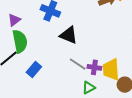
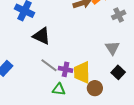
green triangle: (89, 88) -> (59, 89), turned 32

